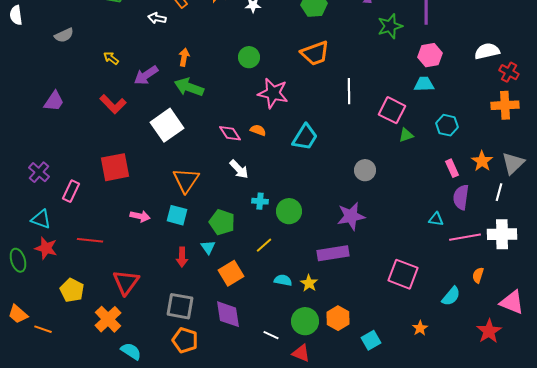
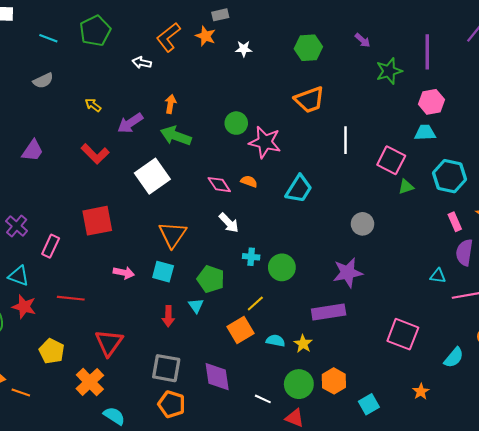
green circle: (249, 57) -> (236, 123), moved
cyan hexagon: (447, 125) -> (450, 176), size x1.4
orange square: (231, 273) -> (240, 330), moved

